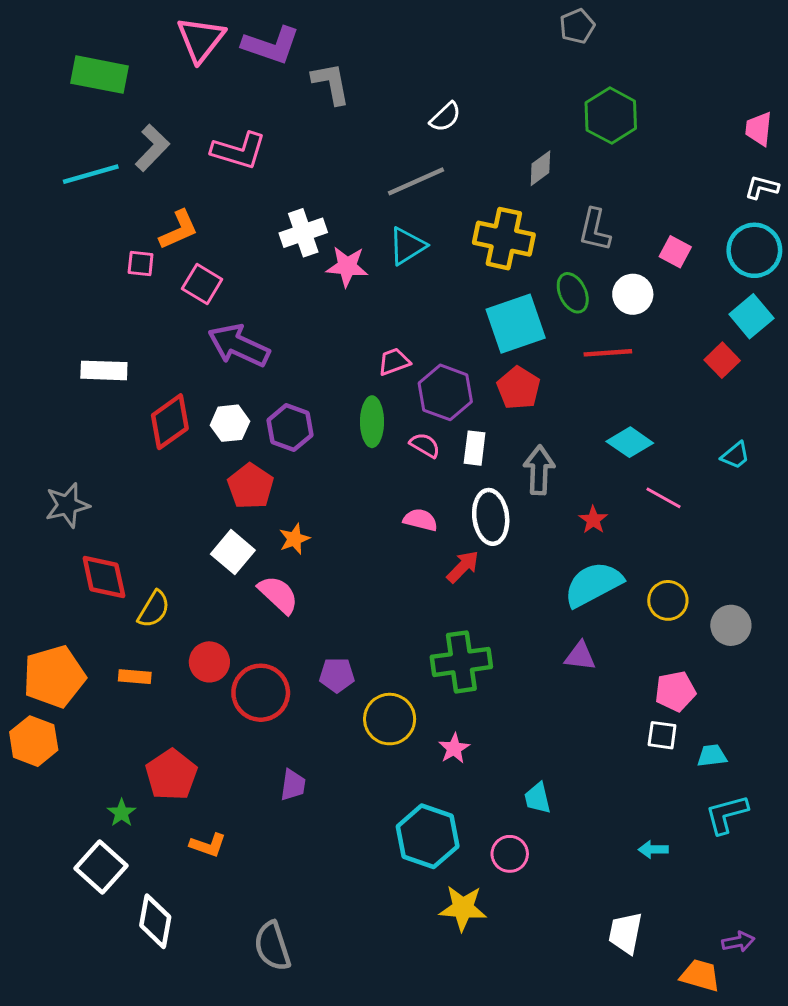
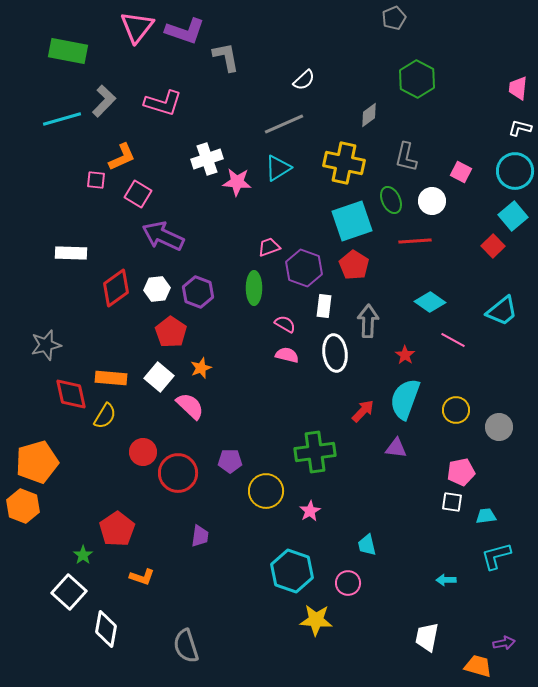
pink semicircle: (425, 445) -> (285, 324), moved
cyan trapezoid: (735, 455) -> (502, 311), size x1.6
red arrow: (463, 567) -> (363, 411), moved
cyan semicircle: (593, 584) -> (405, 399), turned -42
orange rectangle: (135, 677) -> (111, 378), moved, size x1.4

